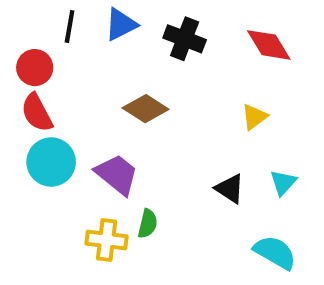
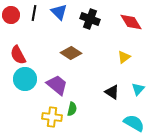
blue triangle: (121, 24) -> (59, 12), turned -48
red circle: (35, 68) -> (11, 15), moved

